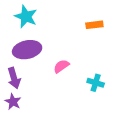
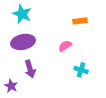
pink semicircle: (61, 66) -> (65, 46), moved
purple arrow: (14, 78) -> (30, 69), moved

